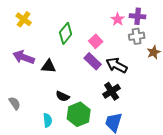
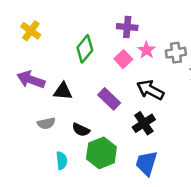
purple cross: (138, 16) -> (127, 27), moved
pink star: (118, 19) -> (146, 50), moved
purple rectangle: (93, 61) -> (109, 99), moved
gray semicircle: (15, 103) -> (46, 123), moved, turned 112

